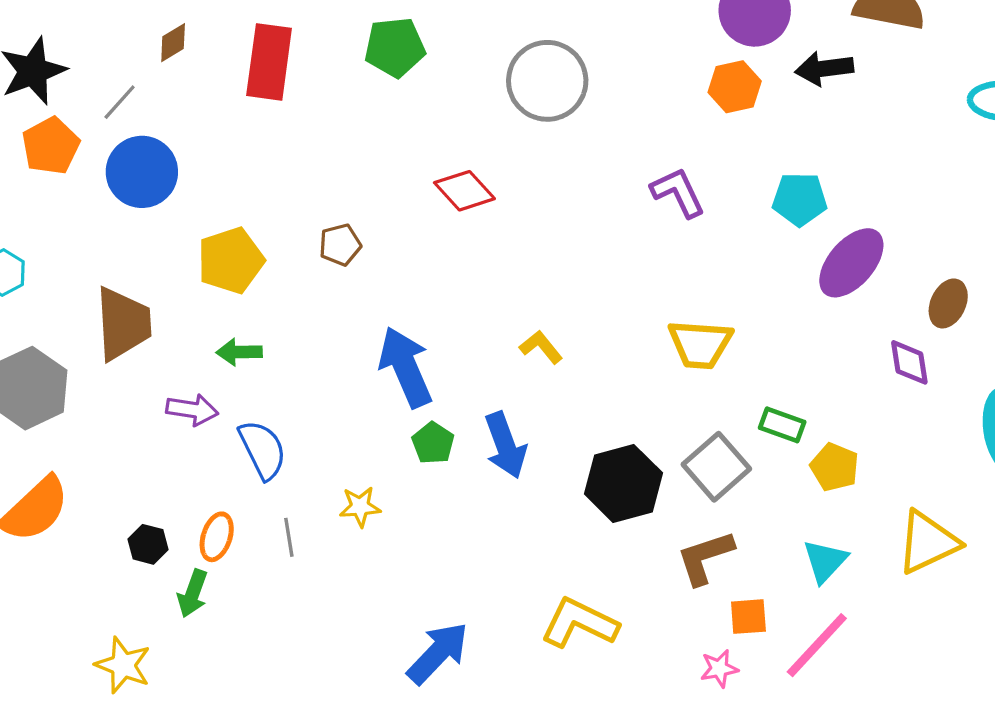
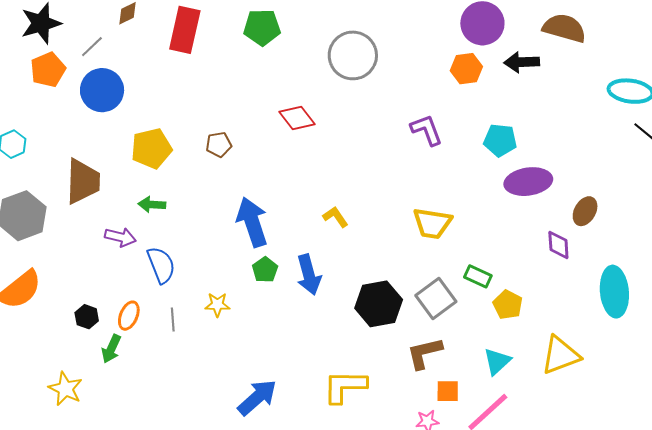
purple ellipse: (851, 263) -> (528, 182), turned 36
yellow L-shape: (580, 623) -> (345, 386), turned -30

